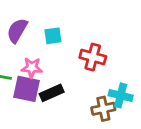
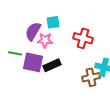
purple semicircle: (17, 30) -> (33, 31), moved
pink star: (32, 68) -> (45, 40), moved

